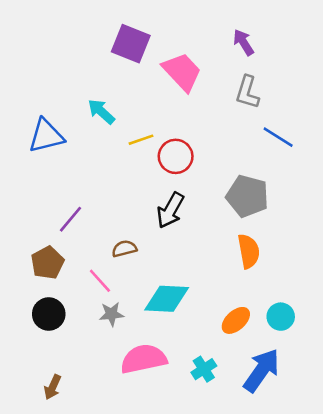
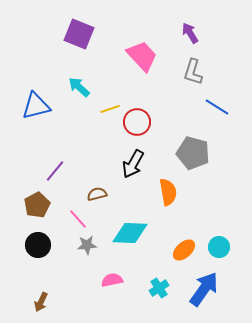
purple square: (131, 44) -> (79, 34), moved
orange semicircle: (249, 251) -> (168, 192), moved
pink semicircle: (144, 359) -> (112, 280), size x0.6

